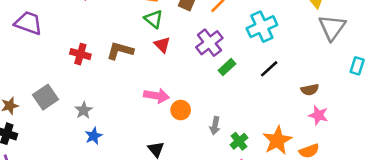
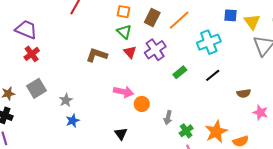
purple cross: (209, 43) -> (155, 50), moved
red cross: (80, 54) -> (32, 54), moved, turned 35
pink star: (318, 115) -> (260, 112), moved

